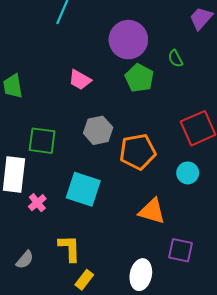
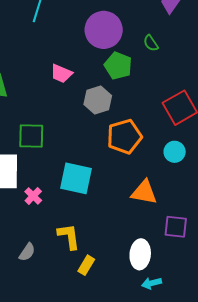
gray hexagon: (98, 130) -> (98, 100), moved

